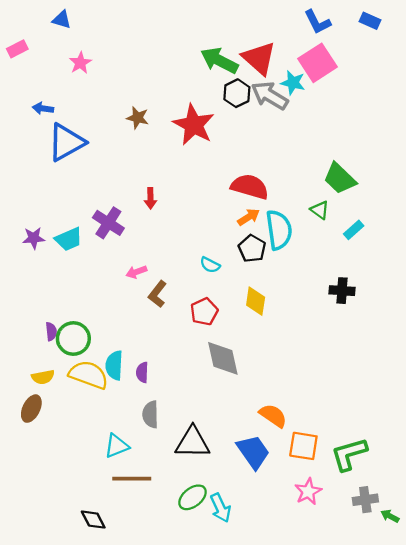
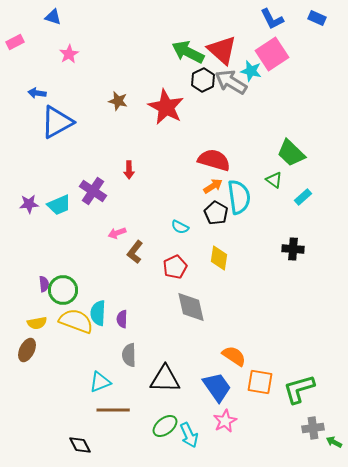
pink star: (308, 492) -> (225, 421), moved

